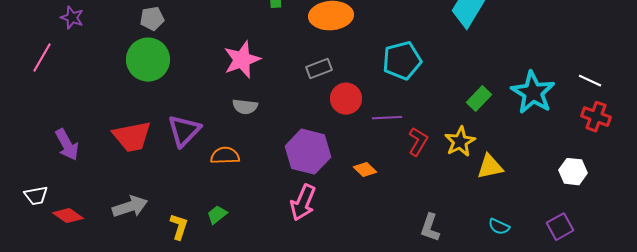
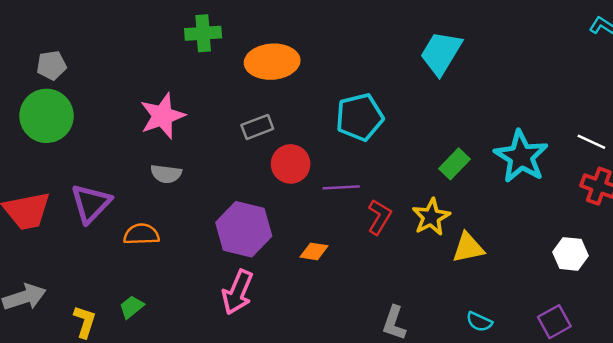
orange diamond: (365, 170) -> (314, 251), turned -35

